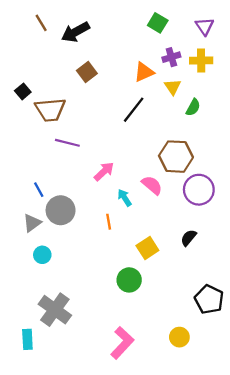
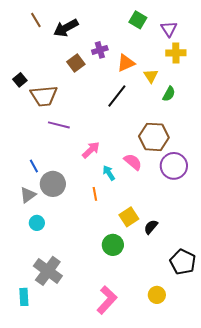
purple triangle: (205, 26) -> (169, 29), moved
purple cross: (171, 57) -> (100, 50), moved
black semicircle: (189, 238) -> (151, 227), moved

